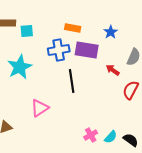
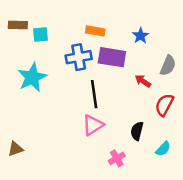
pink triangle: (40, 108) -> (93, 125), moved
cyan semicircle: (111, 137) -> (163, 149), moved
black semicircle: (131, 140) -> (137, 131), moved, turned -112

